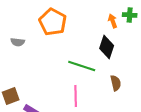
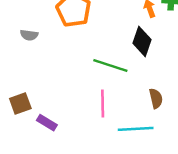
brown semicircle: (116, 83) -> (156, 98), moved

